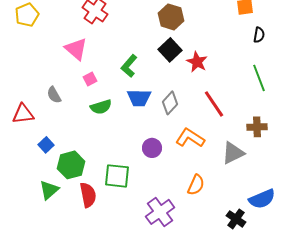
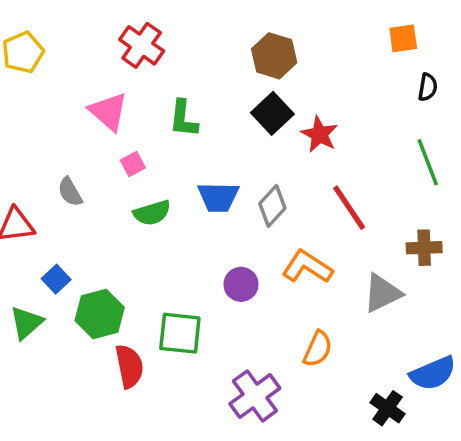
green L-shape: (129, 66) -> (183, 119), moved, turned -35
green triangle: (49, 190) -> (26, 323), moved

